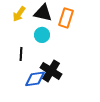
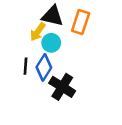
yellow arrow: (19, 14) -> (38, 32), moved
blue diamond: (35, 79) -> (44, 67), moved, turned -50

